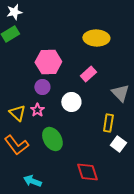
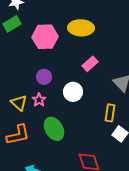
yellow ellipse: (96, 38) -> (81, 28), moved
pink hexagon: (48, 62) -> (45, 37), moved
orange L-shape: (16, 145) -> (18, 135), turned -65

